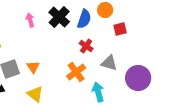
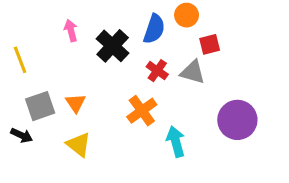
black cross: (59, 17) -> (113, 46), moved
gray triangle: (109, 63) -> (193, 72), moved

